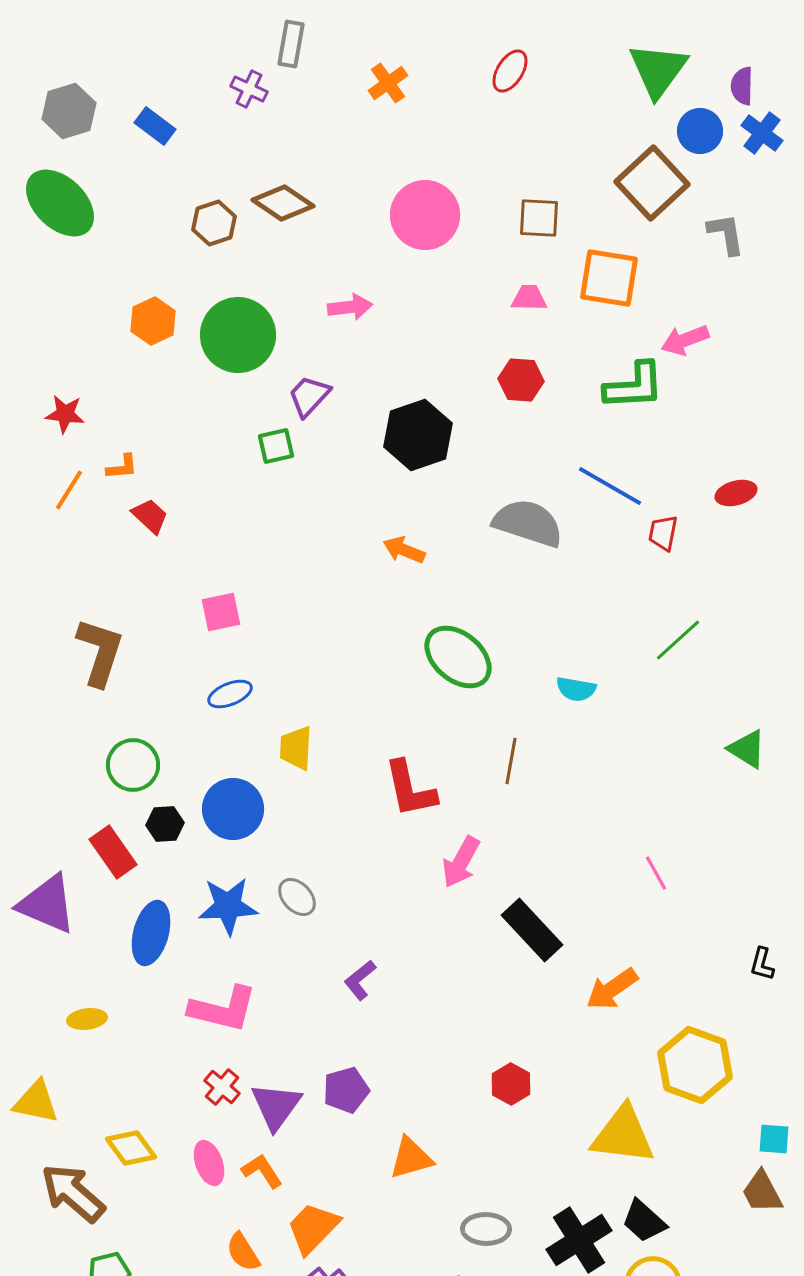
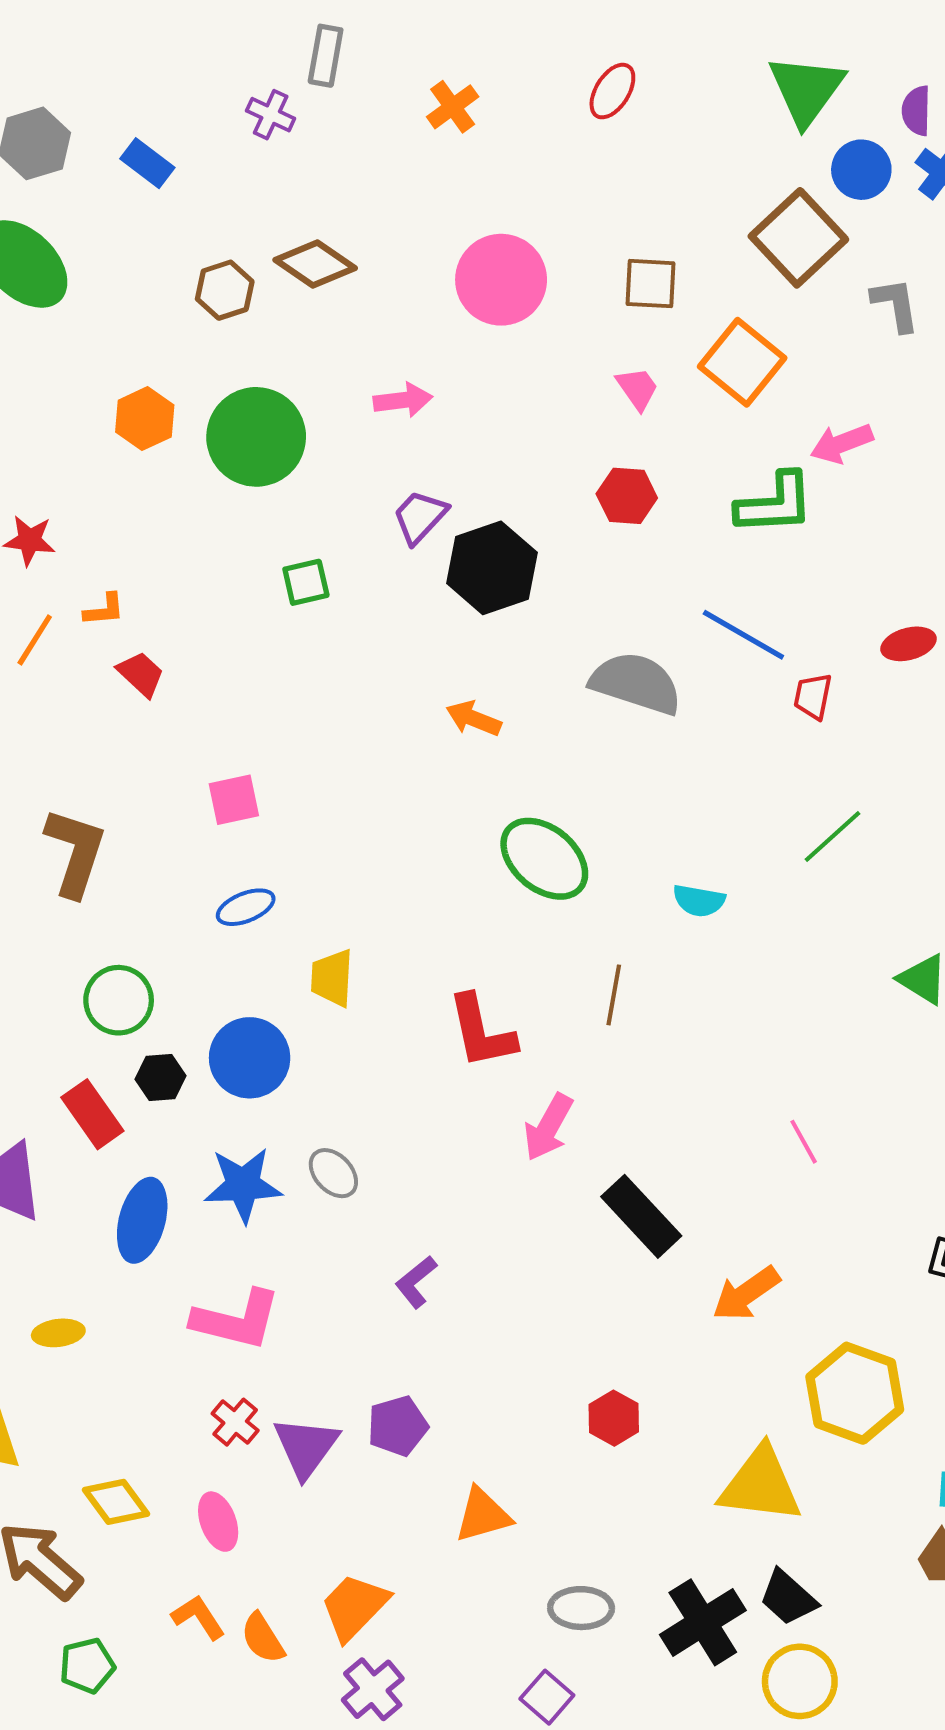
orange square: (609, 278) -> (742, 362), turned 30
pink trapezoid: (529, 298) -> (637, 388), turned 54
purple trapezoid: (309, 396) -> (420, 517), moved
orange L-shape: (262, 1171) -> (198, 1617), moved

